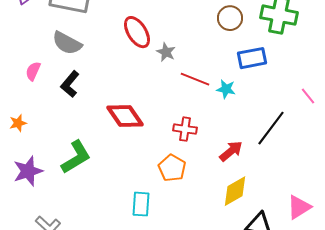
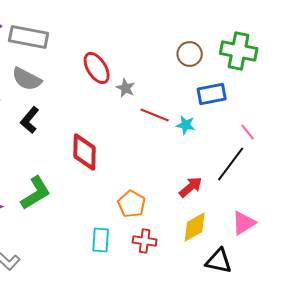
pink line: (308, 96) -> (248, 132), moved
red diamond: (125, 116) -> (85, 152), turned 36
red cross: (185, 129) -> (145, 241), moved
pink triangle: (299, 207) -> (244, 223), moved

